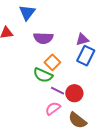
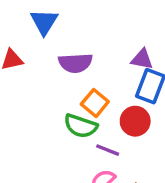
purple triangle: (82, 39) -> (142, 59), turned 32
red circle: (74, 93) -> (135, 121), moved

